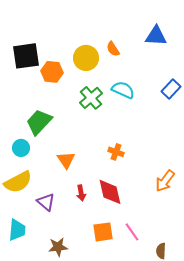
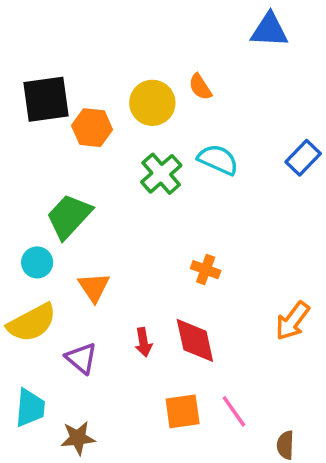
blue triangle: (156, 36) -> (269, 30), moved
orange triangle: (66, 160) -> (94, 287), moved
brown star: (58, 247) -> (78, 438), moved

